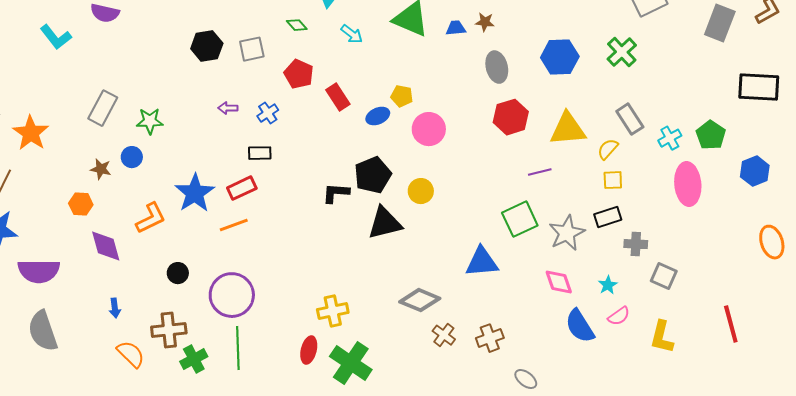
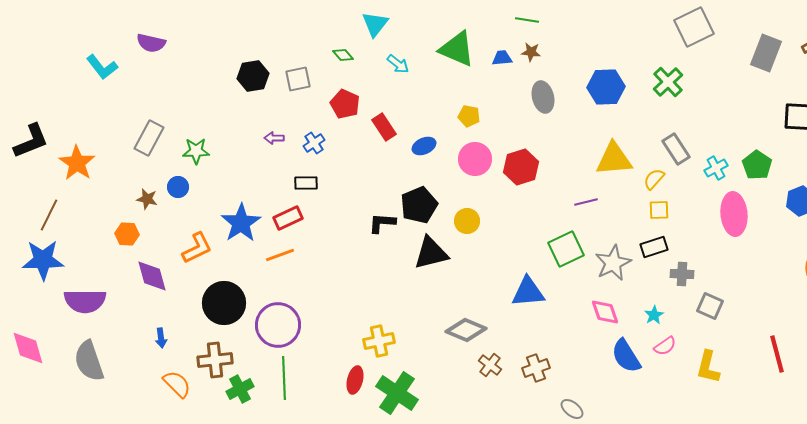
yellow pentagon: (402, 96) -> (469, 116), moved
red hexagon: (511, 117) -> (521, 167), moved
black circle: (178, 273) -> (224, 303), size x2.0

